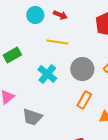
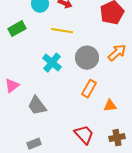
green rectangle: (12, 55) -> (17, 29), moved
gray trapezoid: (32, 117) -> (37, 106), turned 35

